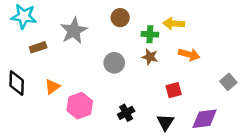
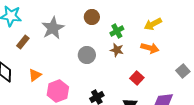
yellow arrow: (174, 24) -> (153, 24), moved, turned -30
green cross: (150, 34) -> (117, 31), turned -32
brown rectangle: (38, 47) -> (23, 42), turned -32
red square: (174, 90) -> (137, 78), turned -32

